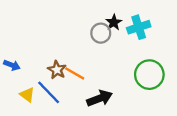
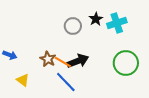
gray circle: (101, 33) -> (73, 26), moved
blue line: (49, 92) -> (66, 82), moved
black arrow: (100, 98) -> (78, 61), moved

